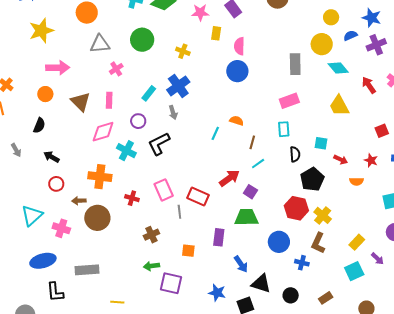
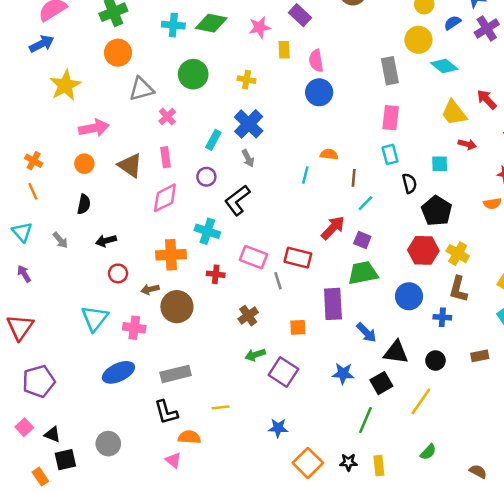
red arrow: (369, 85) -> (487, 100), moved
pink rectangle: (289, 101) -> (391, 118), turned -54
cyan cross: (126, 151) -> (207, 231), moved
black arrow: (51, 157) -> (106, 241), turned -35
red arrow: (341, 160) -> (467, 144), moved
pink rectangle: (164, 190) -> (253, 257), turned -35
purple rectangle: (219, 237) -> (333, 304), size x1.4
purple square: (171, 283) -> (283, 372), turned 30
black L-shape: (55, 292) -> (166, 412), moved
brown rectangle: (326, 298) -> (480, 356), turned 32

